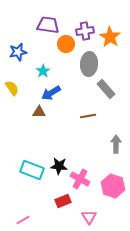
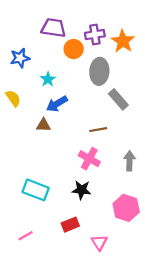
black star: (59, 166) -> (81, 190), moved
pink cross: (80, 179) -> (89, 159), moved
pink line: (23, 220) -> (26, 236), moved

